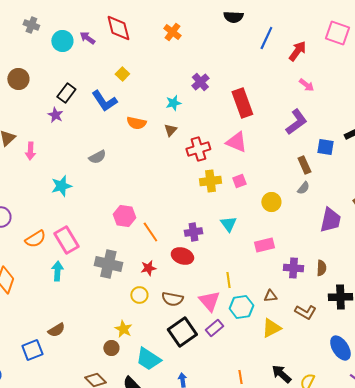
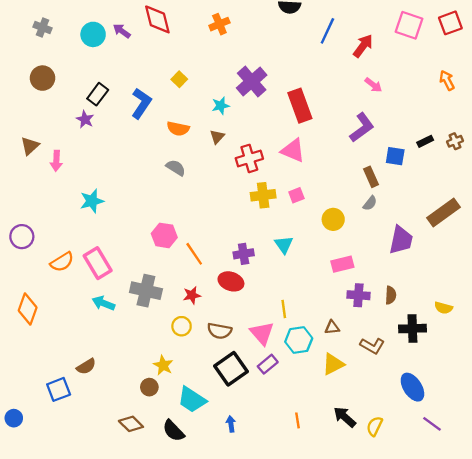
gray cross: (31, 25) -> (43, 28), moved
orange cross: (172, 32) -> (219, 24), turned 30
yellow square: (122, 74) -> (179, 79), moved
purple cross: (200, 82) -> (252, 82), size x1.5
blue L-shape: (104, 101) -> (141, 103), turned -112
gray semicircle: (97, 157) -> (176, 168), moved, turned -120
pink rectangle: (264, 245) -> (342, 264), moved
cyan arrow: (57, 271) -> (103, 303), moved, turned -72

